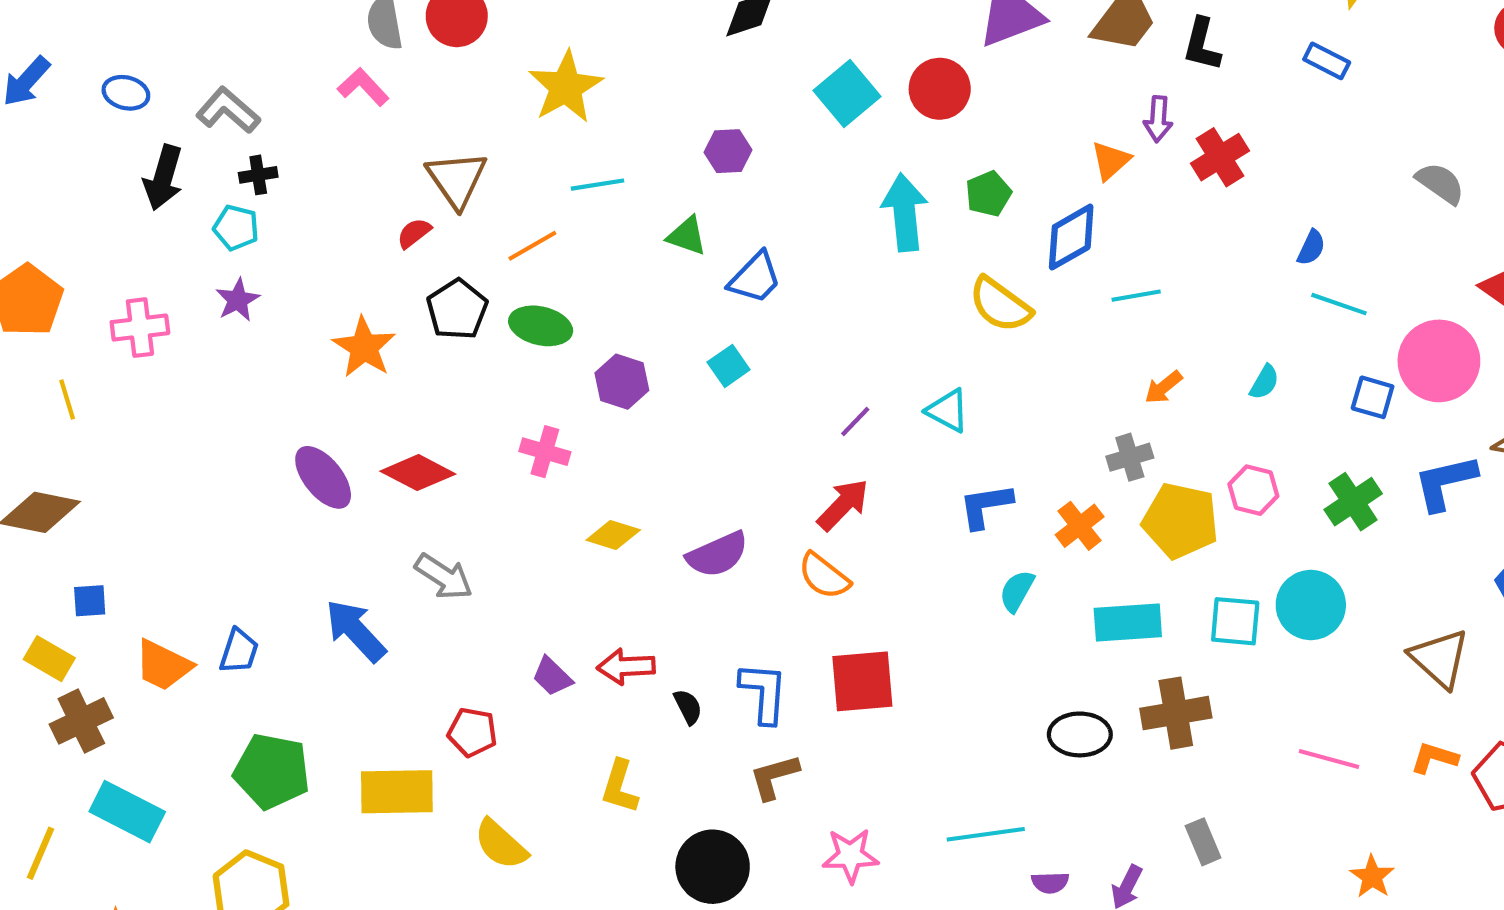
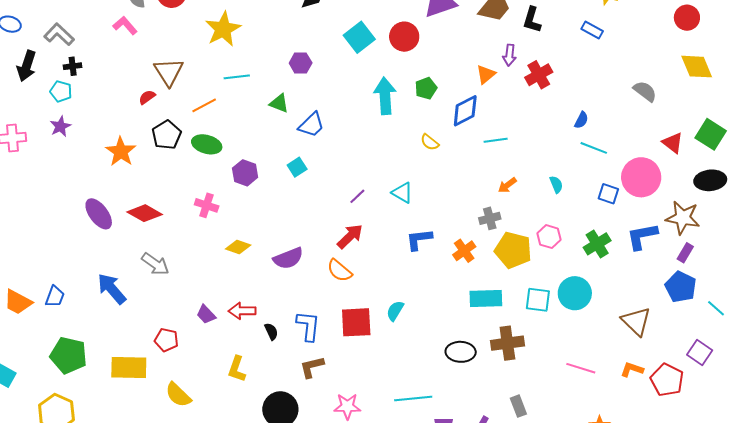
yellow semicircle: (1000, 305) -> (430, 142), size x0.6
cyan semicircle: (1264, 382) -> (556, 184), turned -54
cyan semicircle: (1017, 591) -> (395, 311), moved

